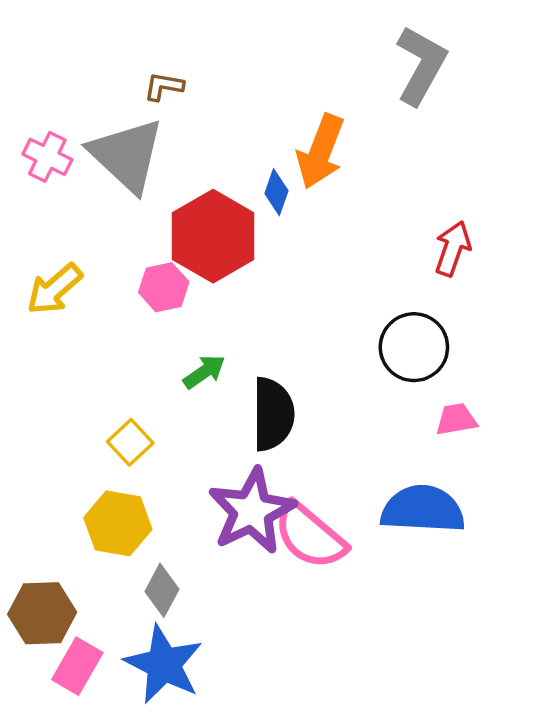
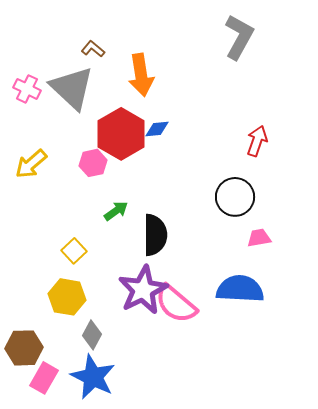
brown L-shape: (164, 86) -> (93, 49), turned 30
orange arrow: (321, 152) -> (141, 75), moved, turned -30
blue diamond: (276, 192) -> (157, 129), moved, turned 65

